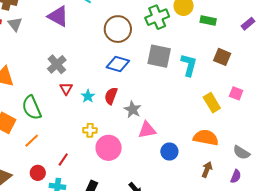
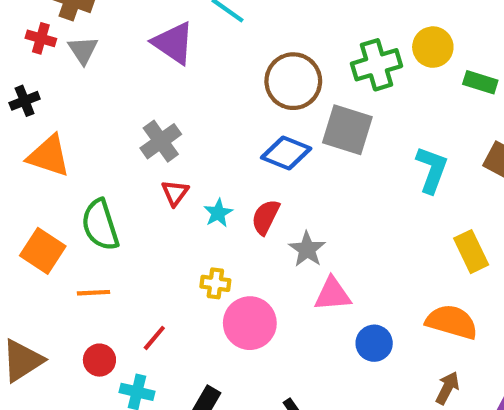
gray square: (159, 56) -> (347, 130), moved
orange line: (32, 141) -> (94, 293), turned 35

